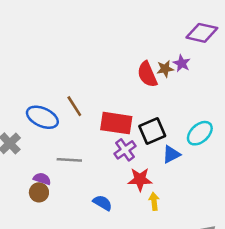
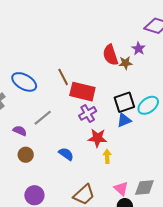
brown star: (165, 69) -> (126, 63), moved
brown line: (74, 106) -> (63, 77), moved
black square: (152, 131) -> (124, 102), moved
gray line: (69, 160) -> (43, 118), turned -48
brown circle: (39, 192) -> (26, 155), moved

